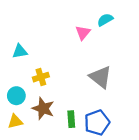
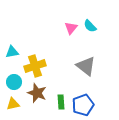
cyan semicircle: (105, 20) -> (90, 26), moved, turned -104
cyan triangle: (20, 51) -> (12, 52), moved
yellow cross: (41, 77) -> (35, 66), size x1.5

